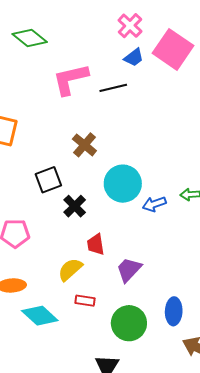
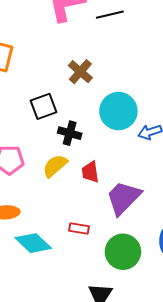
black cross: (75, 206) -> (70, 133), turned -30
yellow semicircle: (70, 269) -> (55, 166), moved
purple trapezoid: (129, 270) -> (123, 198), size x1.4

